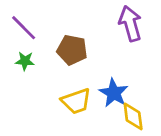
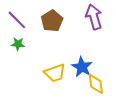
brown pentagon: (72, 50) -> (52, 21), moved, turned 30

